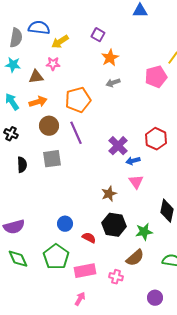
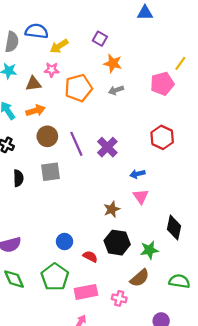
orange star: (110, 58) -> (113, 63), turned -30
orange pentagon: (78, 100) -> (78, 88), moved
red hexagon: (156, 139) -> (162, 137), moved
purple cross: (118, 146) -> (107, 147), moved

